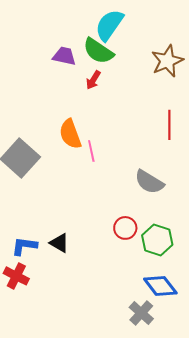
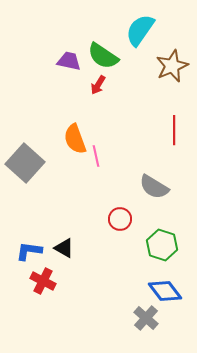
cyan semicircle: (109, 25) -> (140, 30), moved
red circle: (125, 228) -> (120, 219), moved
red cross: (16, 276) -> (43, 281), moved

